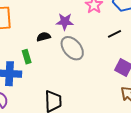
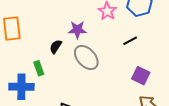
black semicircle: (44, 37) -> (56, 47), turned -40

